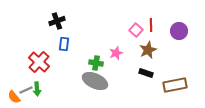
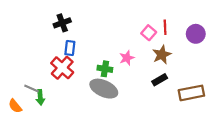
red cross: (39, 62) -> (62, 68), moved
black rectangle: (146, 73) -> (160, 80), turned -48
gray line: (26, 90) -> (32, 89), moved, turned 48

